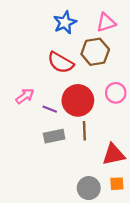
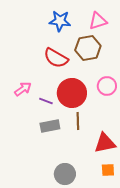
blue star: (65, 23) -> (60, 21), turned 30
gray circle: (89, 188) -> (65, 174), moved

